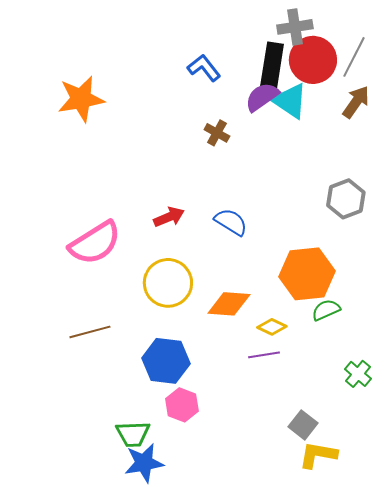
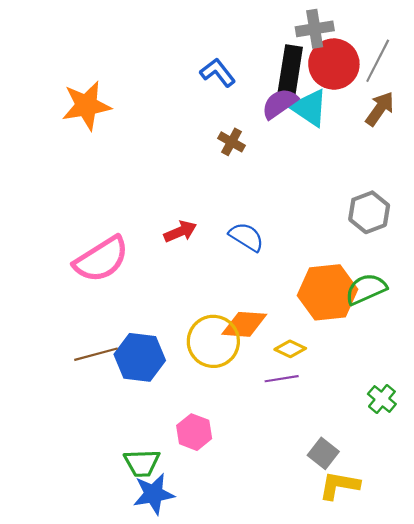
yellow circle: (168, 283) -> (213, 341), moved
green semicircle: (326, 310) -> (366, 289), moved, size x1.4
blue hexagon: (166, 361) -> (140, 357), moved

